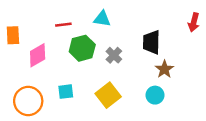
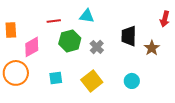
brown star: (164, 69) -> (152, 48), moved
orange circle: (28, 101) -> (16, 73), moved

